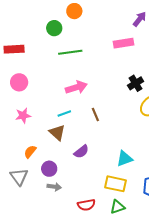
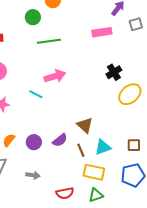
cyan line: (64, 113) -> (36, 94), moved, turned 48
brown line: (95, 114) -> (81, 150), moved
brown triangle: (57, 133) -> (85, 125), moved
purple circle: (49, 169) -> (34, 142), moved

